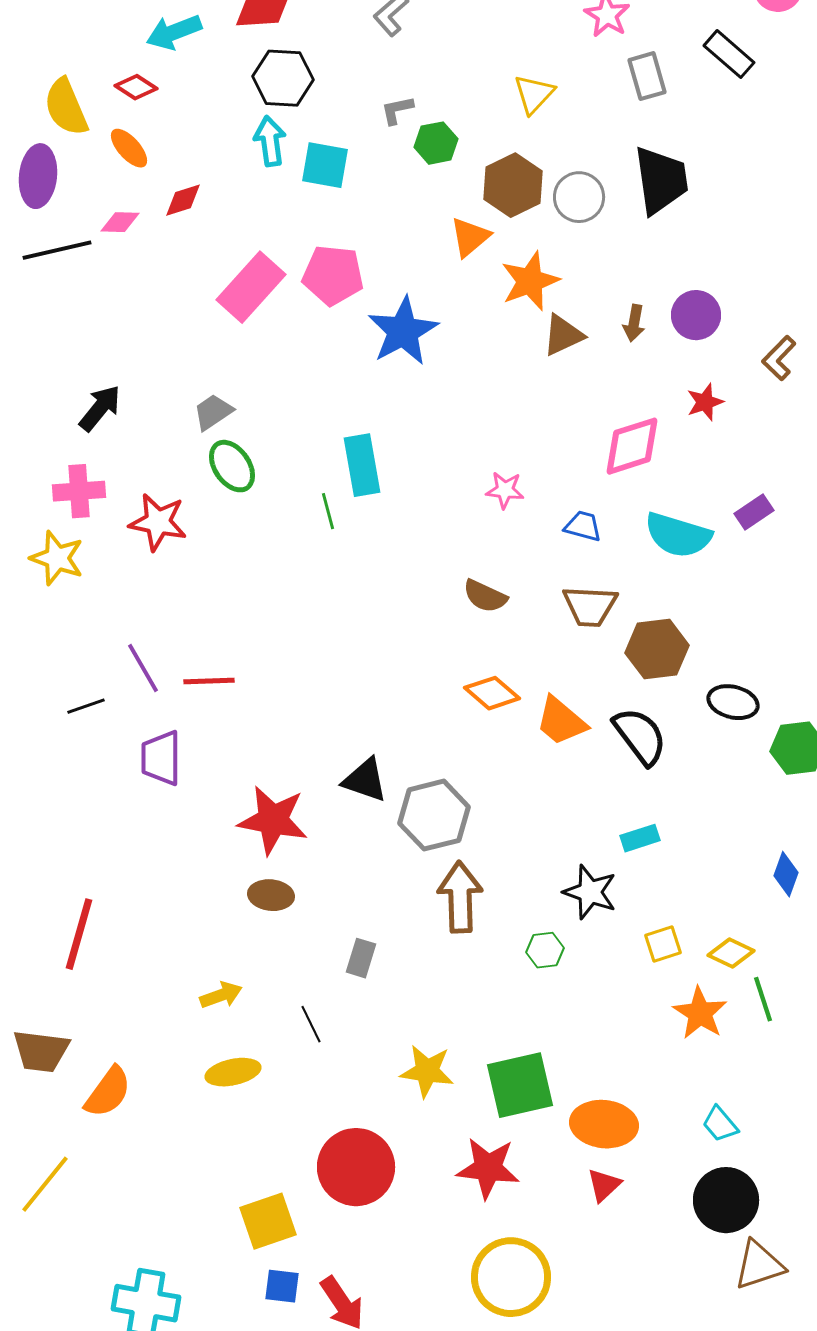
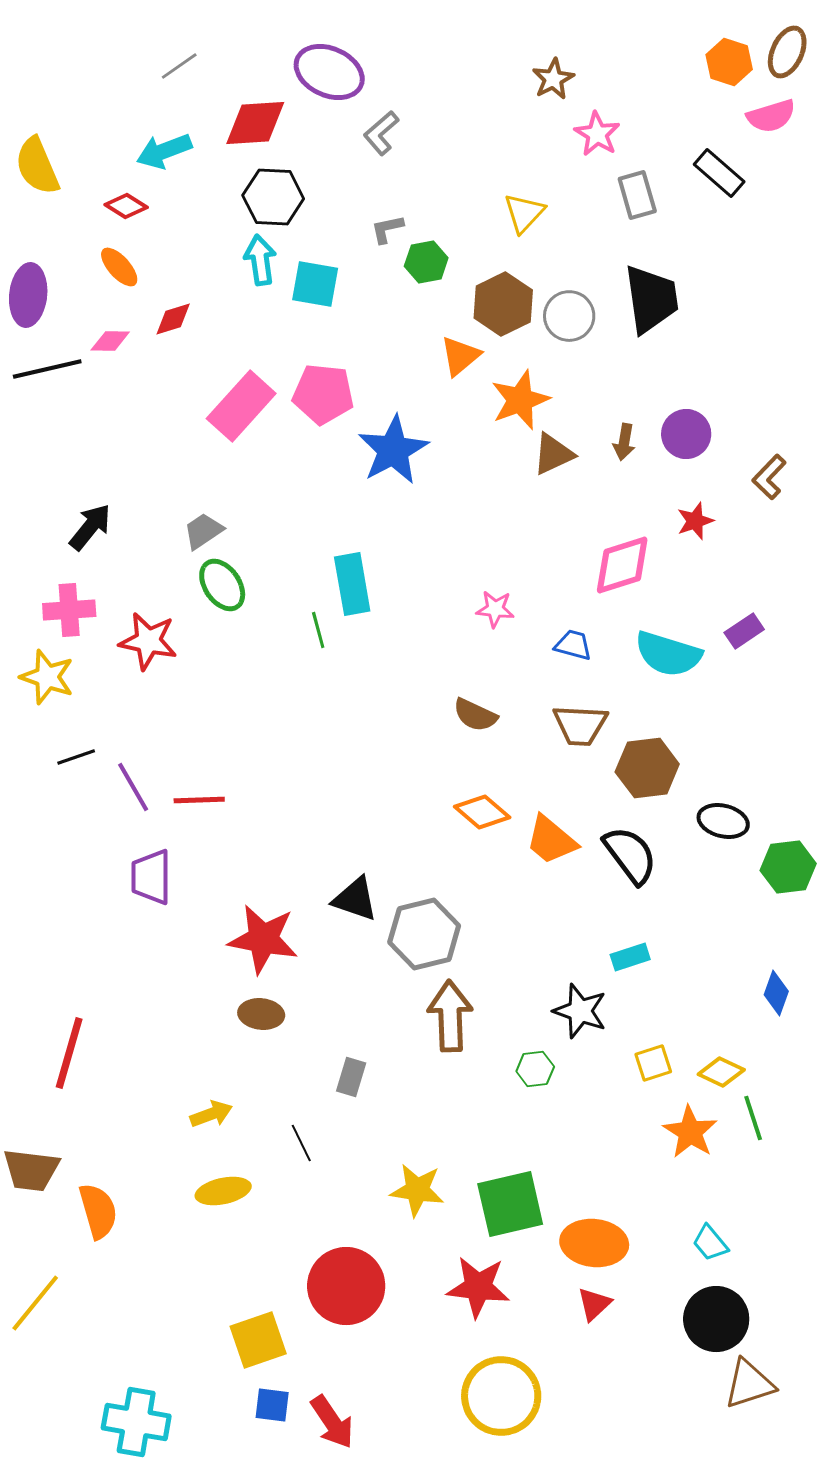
yellow semicircle: (66, 107) -> (37, 166), moved
black line: (86, 706) -> (76, 757), moved
orange semicircle: (108, 1092) -> (98, 1211), turned -52

